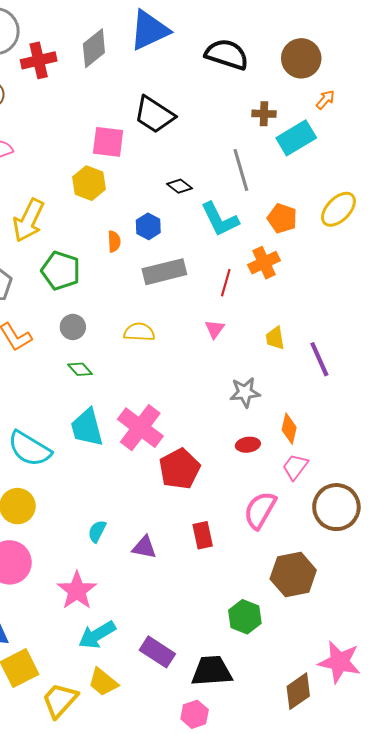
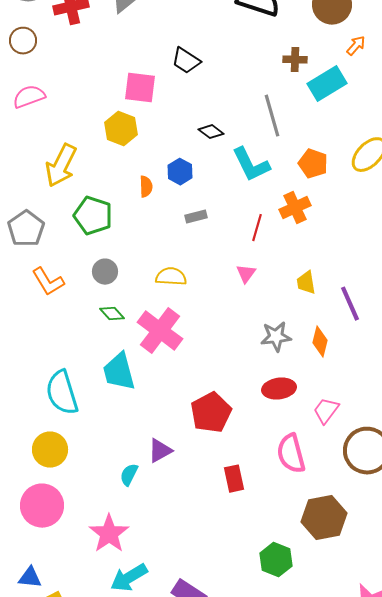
black trapezoid: (154, 115) -> (186, 61), size x0.7
gray rectangle: (164, 272) -> (196, 217), size x0.5
pink cross: (140, 428) -> (160, 331), moved
orange diamond: (289, 429) -> (320, 342), moved
red ellipse: (248, 445) -> (279, 389), size x1.4
cyan semicircle: (30, 449) -> (62, 393), turned 42
pink semicircle: (260, 510) -> (291, 454), turned -45
purple triangle: (144, 547) -> (160, 451), moved, turned -40

